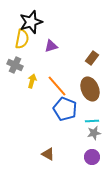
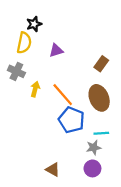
black star: (31, 22) -> (34, 24), size x0.6
gray star: (94, 133) -> (94, 148), moved
purple circle: (92, 157) -> (92, 168), moved

